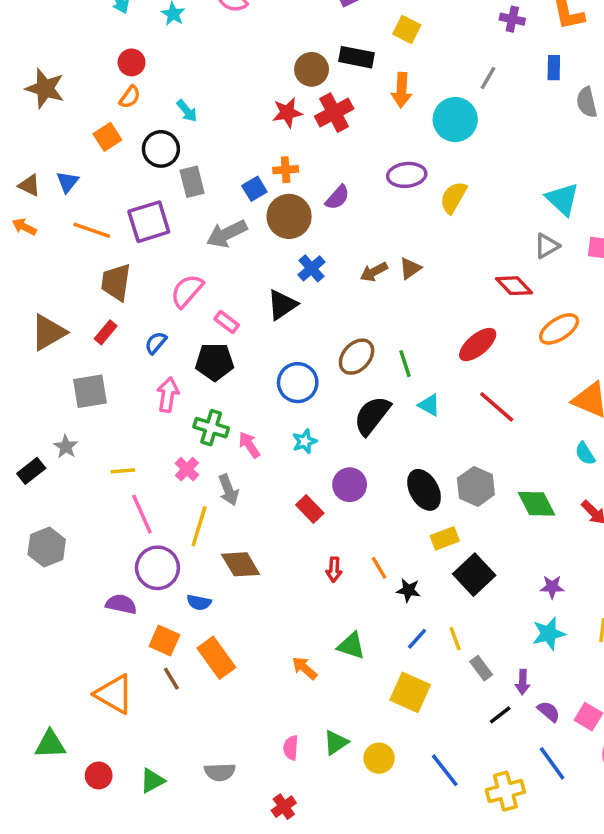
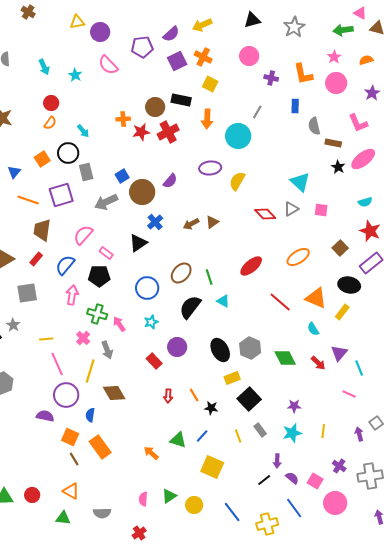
orange square: (107, 137) -> (42, 159), moved
orange cross: (286, 170) -> (123, 119), moved
red diamond: (514, 286) -> (265, 214), moved
blue semicircle: (156, 343) -> (65, 265), size x1.5
red line: (497, 407) -> (280, 302), moved
blue semicircle: (199, 602) -> (90, 415), turned 88
blue line: (417, 639) -> (202, 436), moved
gray rectangle: (481, 668) -> (260, 430), moved
orange triangle: (114, 694) -> (71, 491), moved, size x0.7
red circle: (99, 775) -> (32, 495), moved
green triangle: (152, 781) -> (63, 518), turned 35

